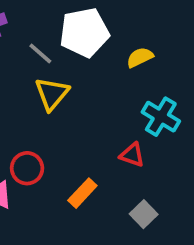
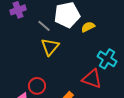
yellow semicircle: (140, 57) -> (88, 27), moved
red triangle: (132, 155) -> (92, 79), size x1.5

